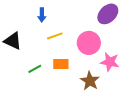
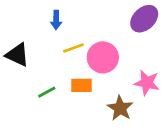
pink circle: (89, 43) -> (103, 57), moved

